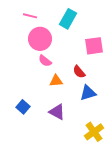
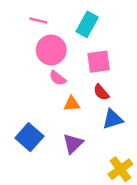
pink square: (94, 46) -> (99, 62), moved
blue square: (23, 107) -> (29, 137), size x1.5
purple triangle: (57, 112) -> (73, 144), turned 48

